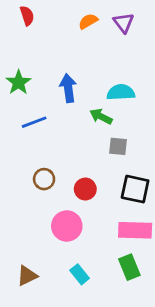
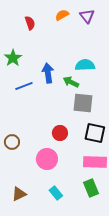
red semicircle: (27, 16) -> (30, 23), moved
blue arrow: (68, 88) -> (48, 73), moved
gray square: (118, 146) -> (83, 103), size x1.5
brown circle: (44, 179) -> (12, 142), moved

